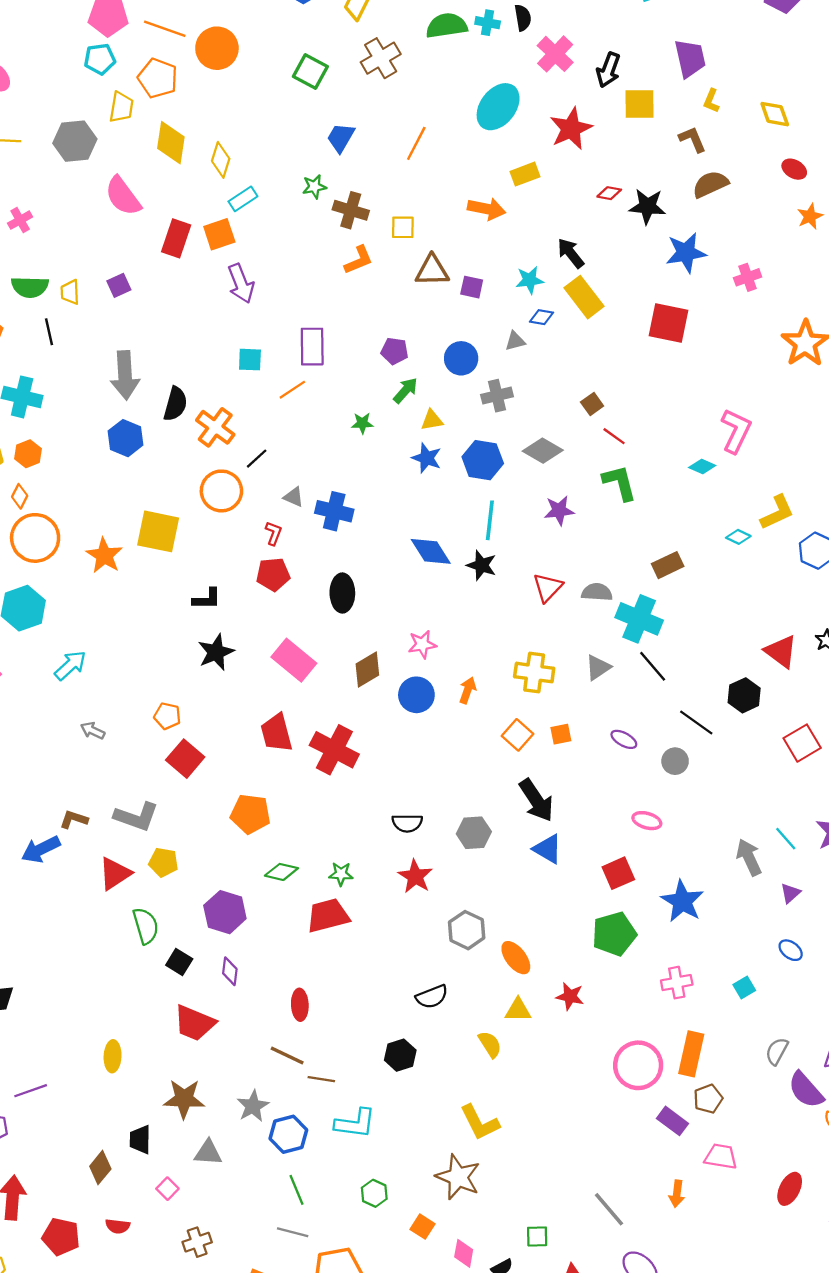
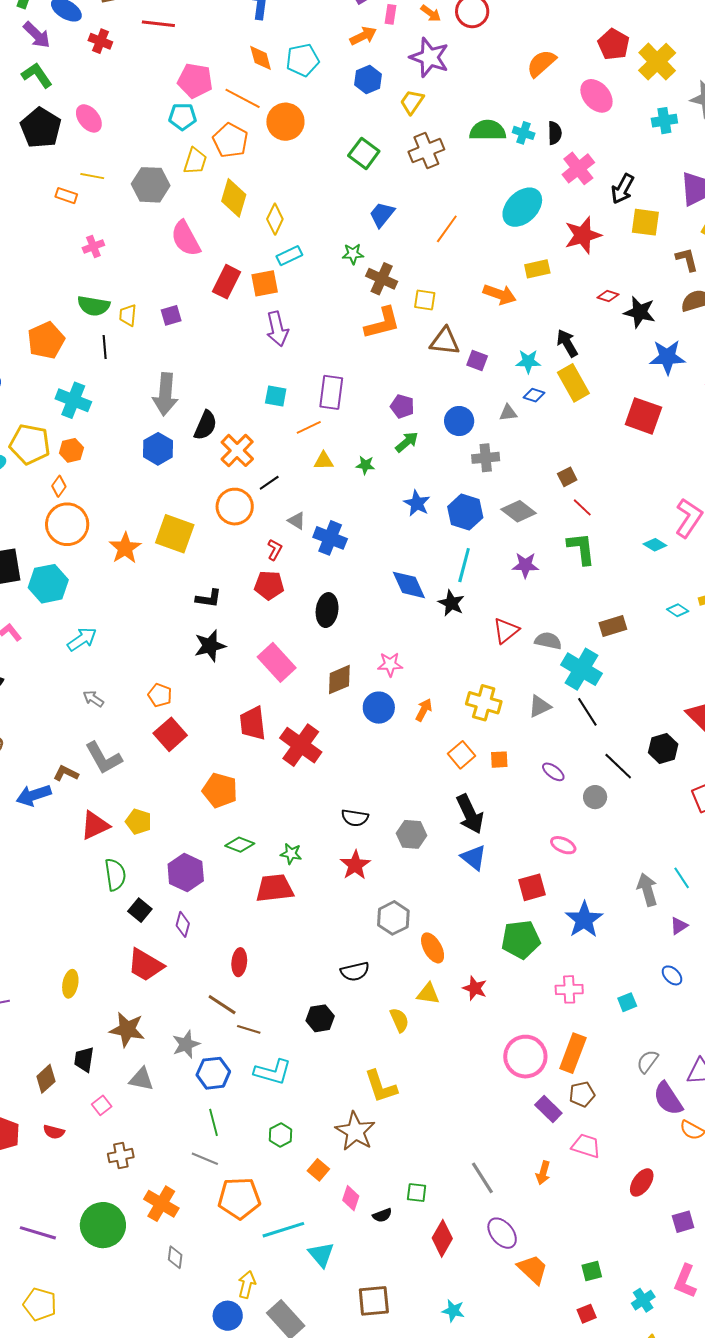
orange L-shape: (359, 260) -> (382, 323), size x1.4
yellow triangle: (432, 420) -> (324, 461), moved
gray L-shape: (136, 817) -> (104, 758), moved, turned 33

